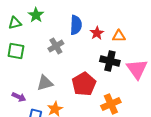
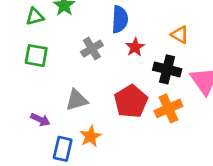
red star: (97, 33) -> (135, 47), moved
orange triangle: (119, 36) -> (180, 35), turned 32
orange cross: (111, 104) -> (168, 108), moved

